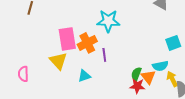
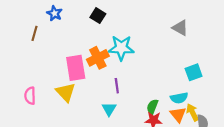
orange cross: (87, 43) -> (98, 58), moved
pink semicircle: (23, 74) -> (30, 96), moved
cyan triangle: (84, 76) -> (109, 109), moved, turned -40
orange triangle: (148, 77) -> (178, 115), moved

